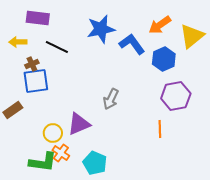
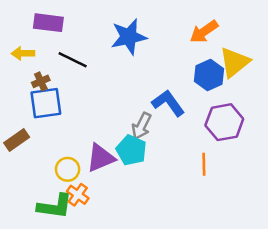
yellow triangle: (192, 36) -> (234, 62), moved
blue L-shape: (132, 44) -> (168, 103), moved
cyan pentagon: (95, 163) -> (131, 150), moved

